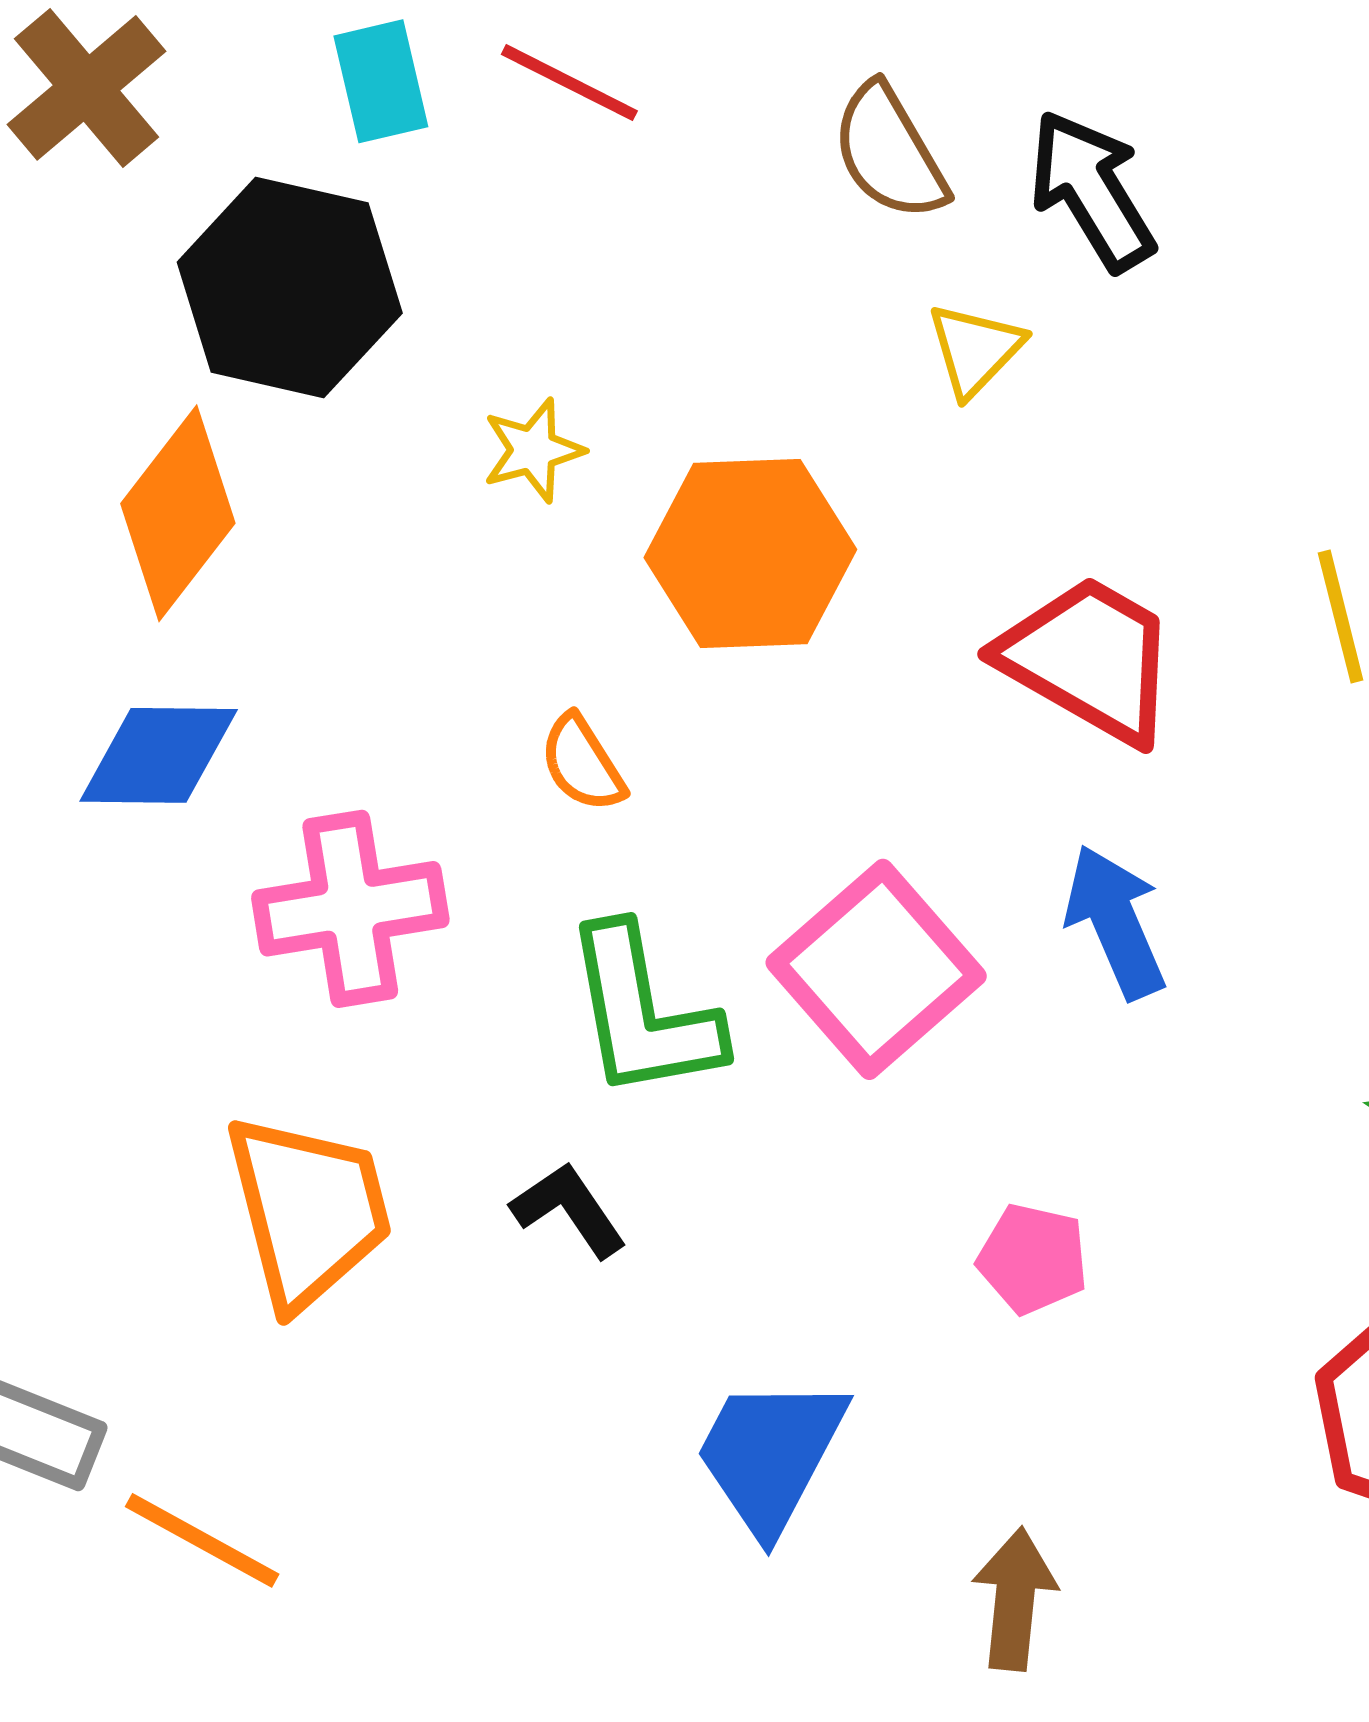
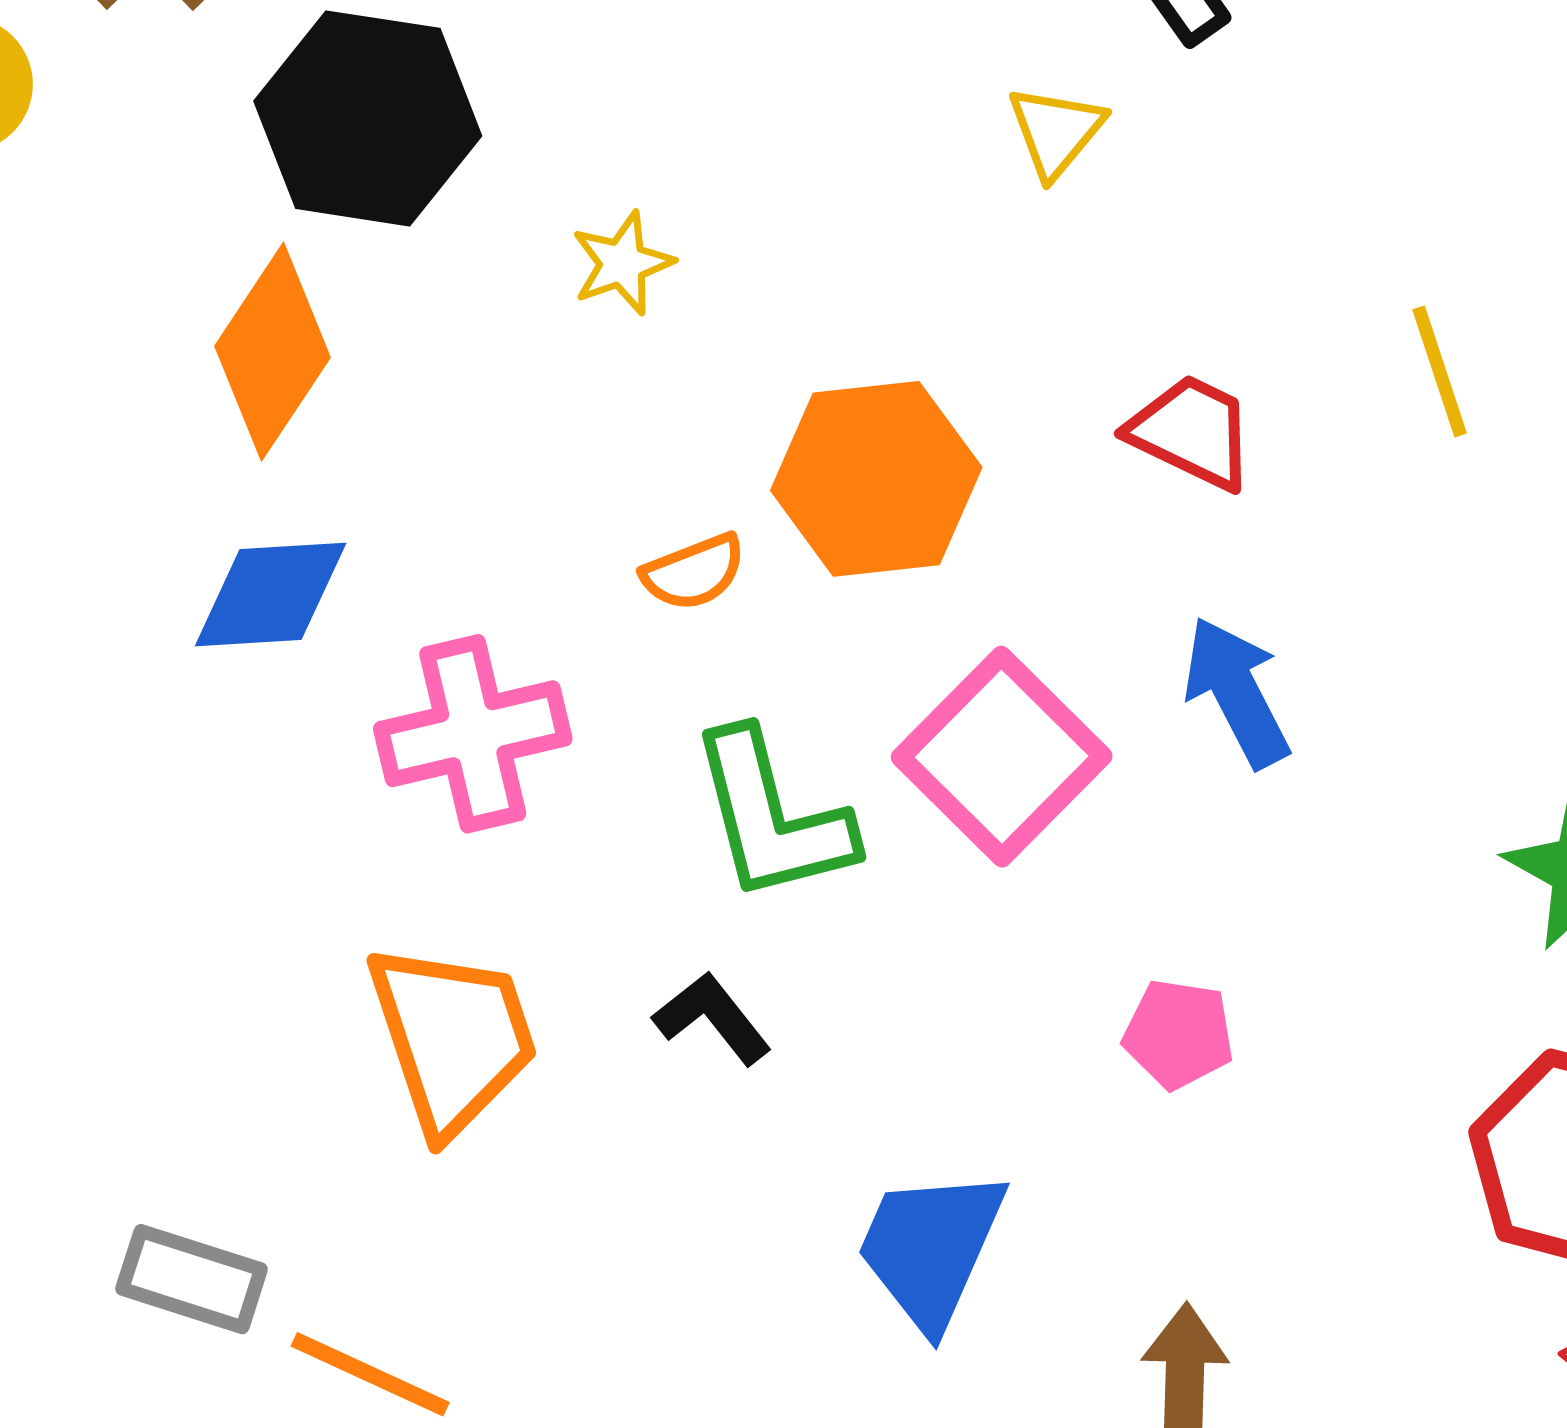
orange hexagon: (750, 554) -> (876, 479), moved
red trapezoid: (1089, 659) -> (1192, 432), size x0.7
orange semicircle: (582, 763) -> (694, 572), turned -75

